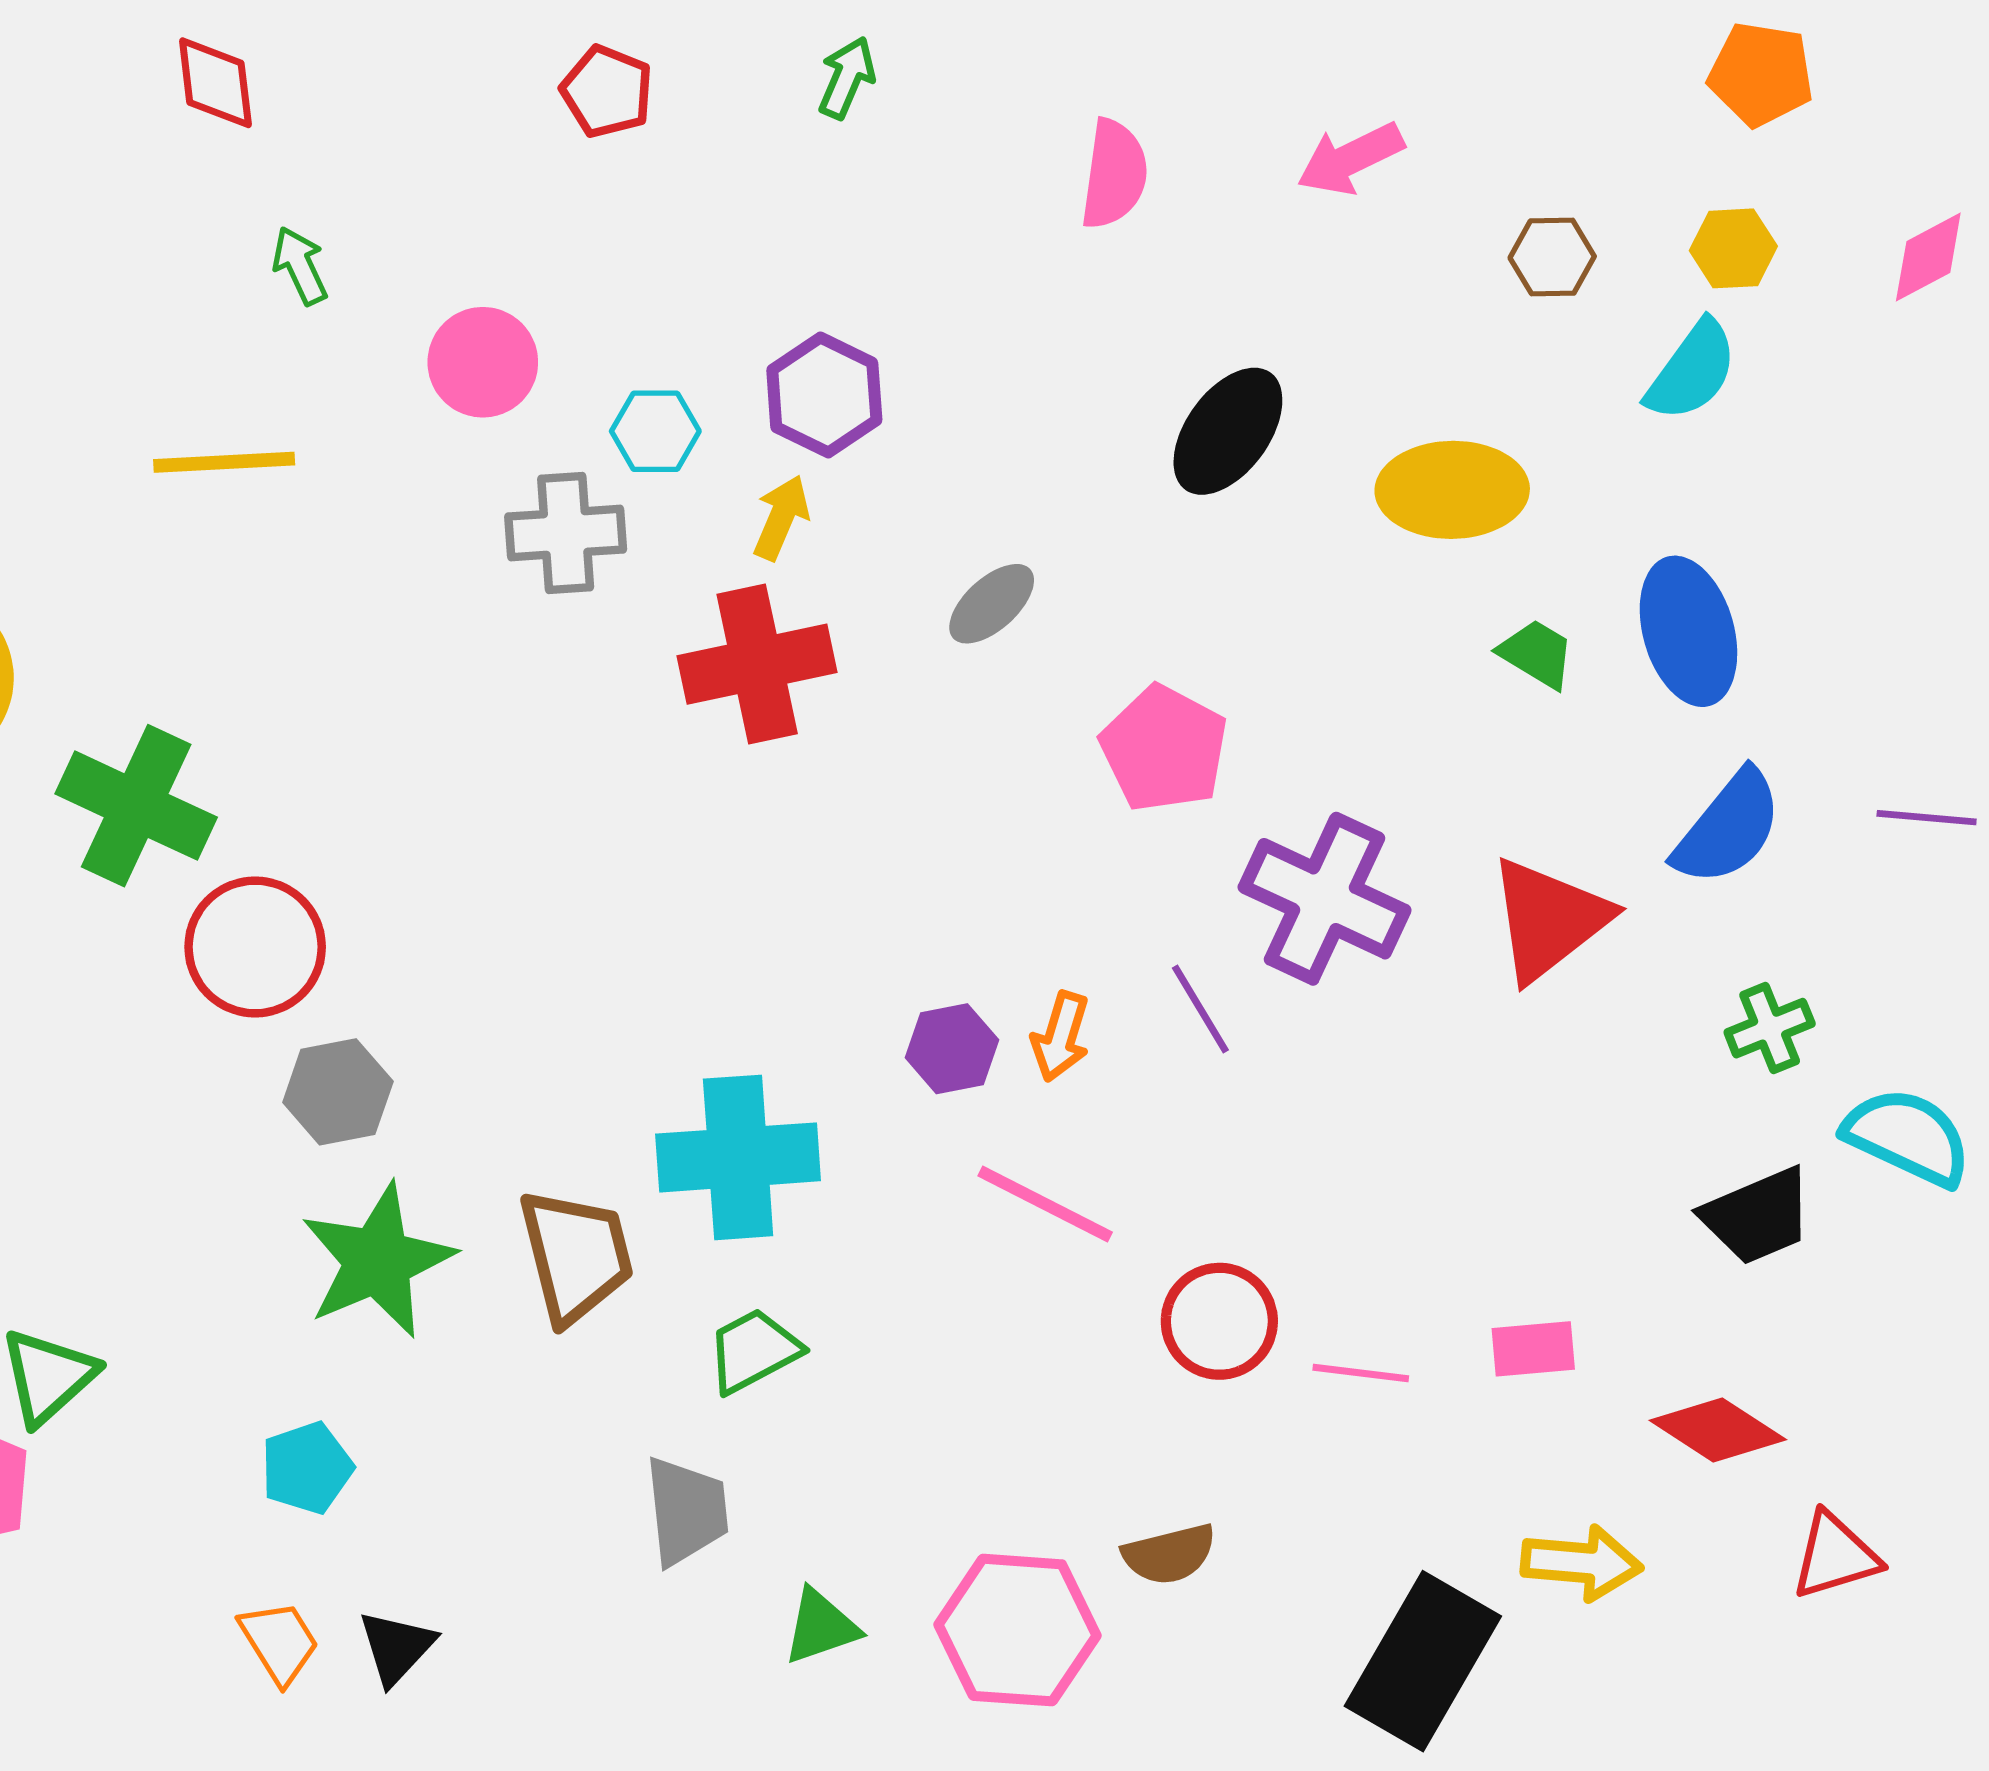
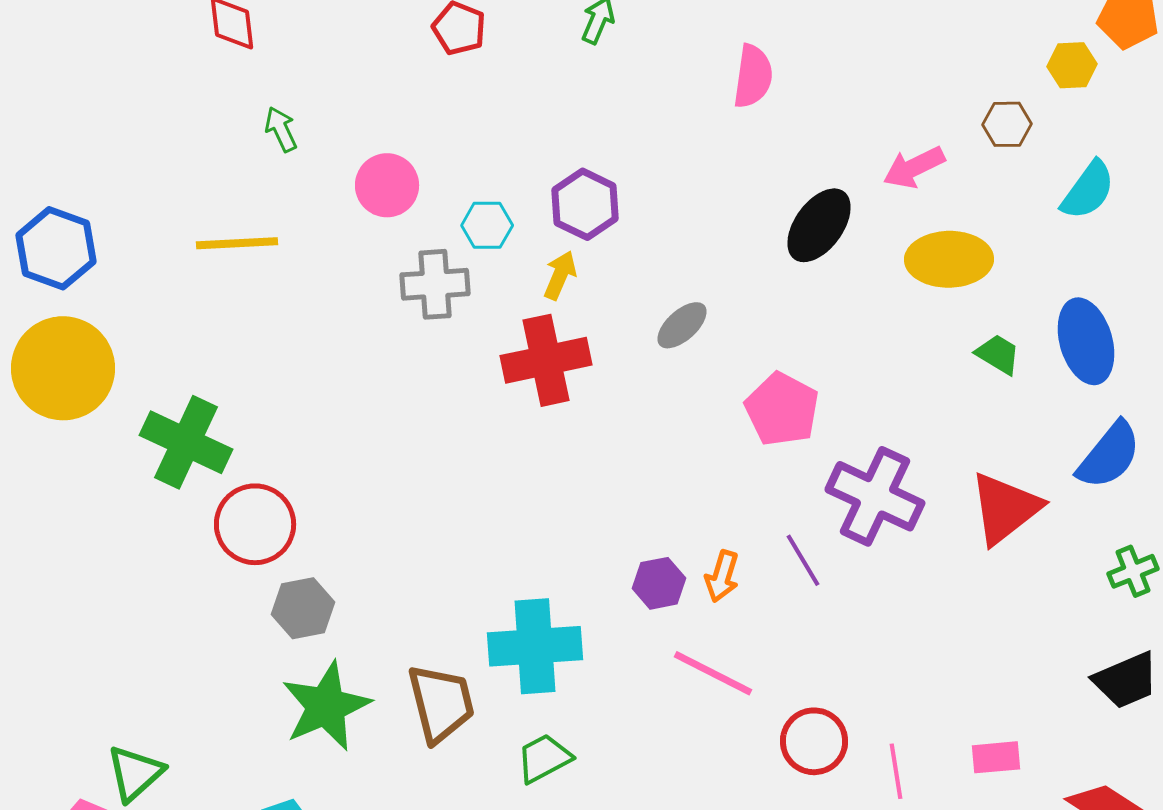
pink arrow: (1350, 159) -> (914, 167), moved
yellow hexagon: (1733, 248) -> (1072, 65), moved
pink line: (1361, 1373) -> (896, 771), turned 74

